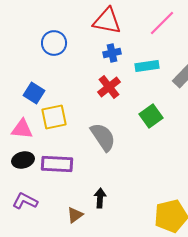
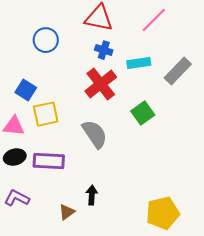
blue cross: (112, 53) -> (104, 50), turned 30
red cross: (109, 87) -> (101, 84), size x1.4

